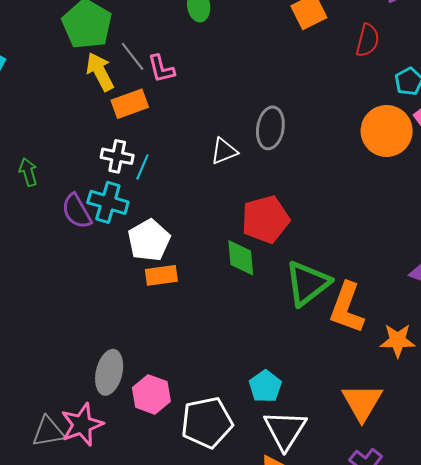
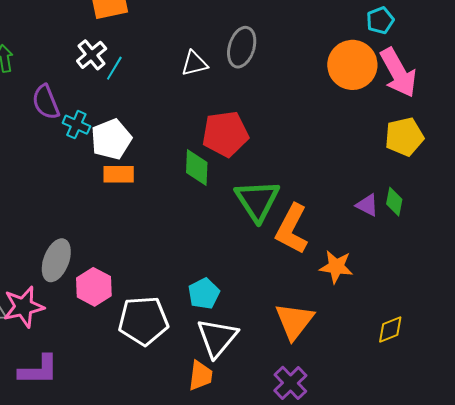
white cross: (117, 156) -> (92, 55), turned 32
cyan cross: (108, 202) -> (76, 125), moved, size x0.7
green triangle: (307, 283) -> (257, 200), turned -33

